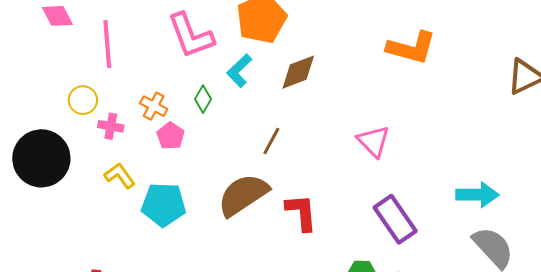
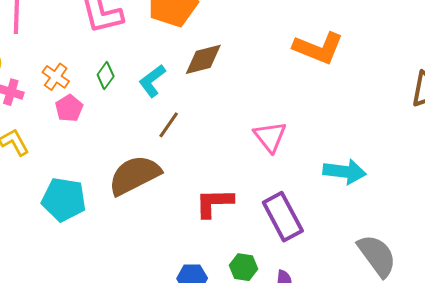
cyan L-shape: (239, 71) -> (152, 81), moved
cyan arrow: (477, 195) -> (345, 172), moved
cyan pentagon: (164, 205) -> (64, 200), moved
red L-shape: (301, 212) -> (214, 203), moved, turned -93

